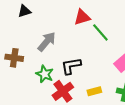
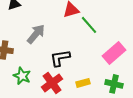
green star: (45, 74) -> (22, 76), moved

